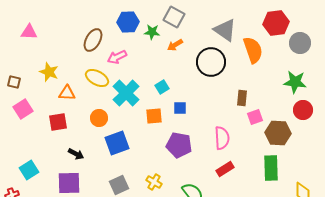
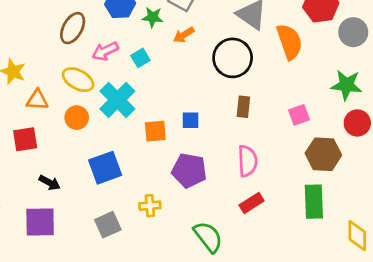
cyan square: (162, 87) -> (140, 58), moved
brown rectangle: (242, 98) -> (243, 107), moved
pink square: (255, 117) -> (299, 115), moved
orange circle: (99, 118) -> (77, 118), moved
yellow cross: (154, 182) -> (150, 206), moved, turned -35

